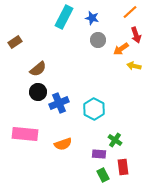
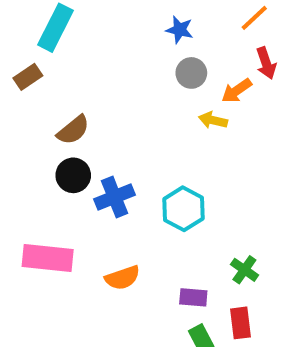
cyan rectangle: (64, 17) -> (56, 28), moved
yellow arrow: (134, 66) -> (213, 120), moved
green cross: (115, 140) -> (244, 270), moved

